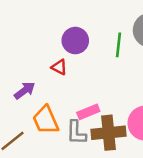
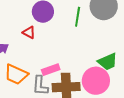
orange trapezoid: (46, 120) -> (16, 74), turned -45

